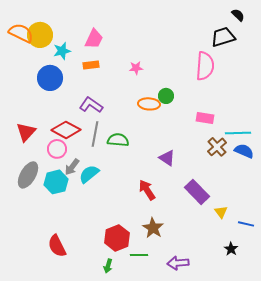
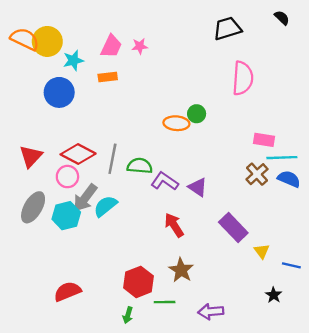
black trapezoid: (223, 37) -> (227, 28), moved
pink star: (136, 68) -> (140, 46), moved
purple L-shape: (91, 105) -> (165, 181), moved
pink rectangle: (205, 118) -> (264, 140), moved
gray arrow: (72, 167) -> (85, 198), size x1.4
red semicircle: (57, 246) -> (67, 291), turned 95

